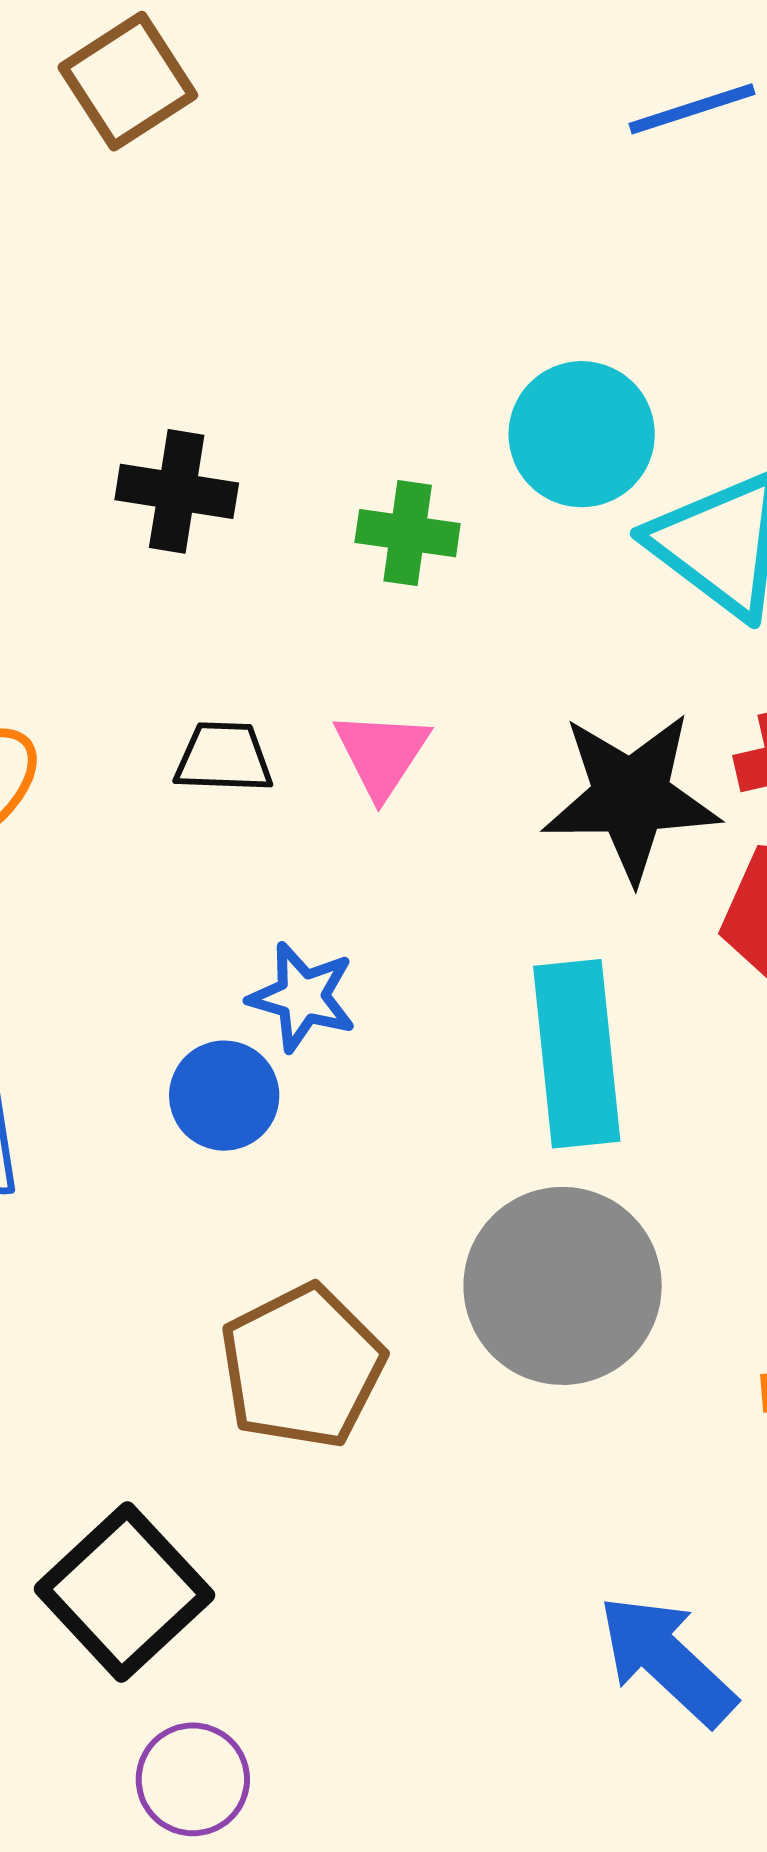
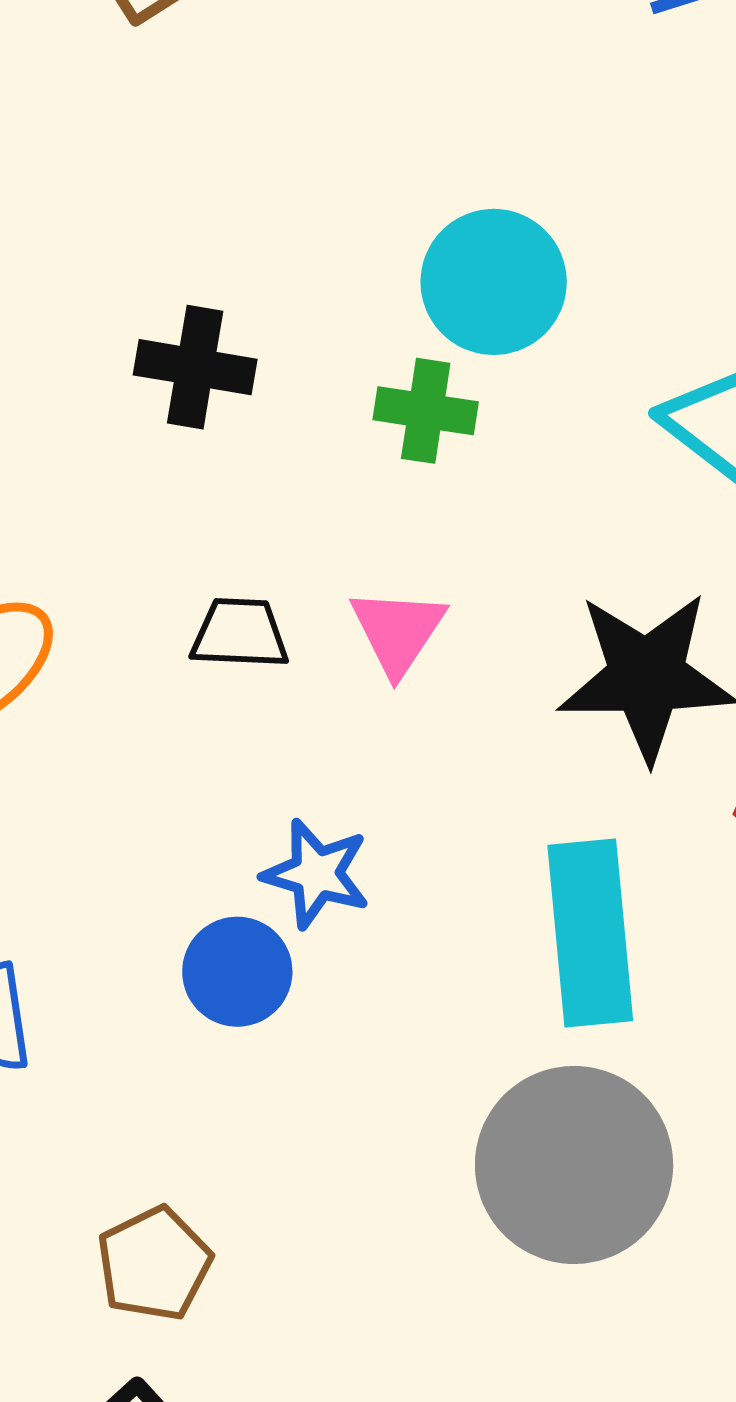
cyan circle: (582, 434) -> (494, 282), moved
brown pentagon: (302, 1366) -> (154, 1264), moved, size x0.7

